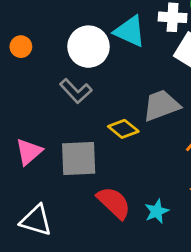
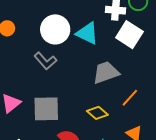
cyan triangle: (130, 31) -> (87, 33), moved
yellow diamond: (123, 129) -> (97, 113), moved

